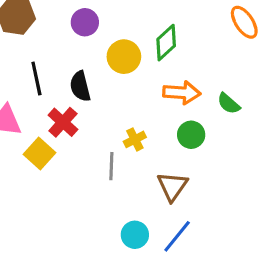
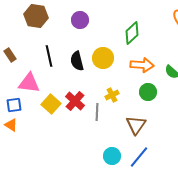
yellow circle: (124, 57) -> (103, 58), moved
red cross: (63, 122) -> (75, 101), moved

